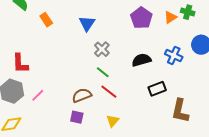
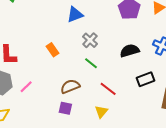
orange rectangle: (46, 20) -> (53, 50), moved
blue triangle: (87, 23) -> (75, 15), turned 36
red line: (109, 92) -> (108, 89), moved

